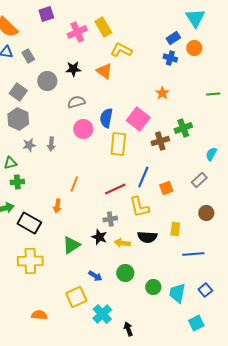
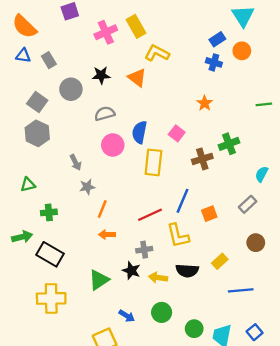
pink square: (138, 119) -> (177, 133), size x0.6
gray arrow: (51, 144) -> (76, 162), turned -32
gray star: (29, 145) -> (87, 187), moved
green cross: (17, 182) -> (49, 212), moved
orange arrow: (57, 206) -> (107, 235), moved, turned 80
yellow rectangle: (175, 229) -> (220, 261), turned 40

